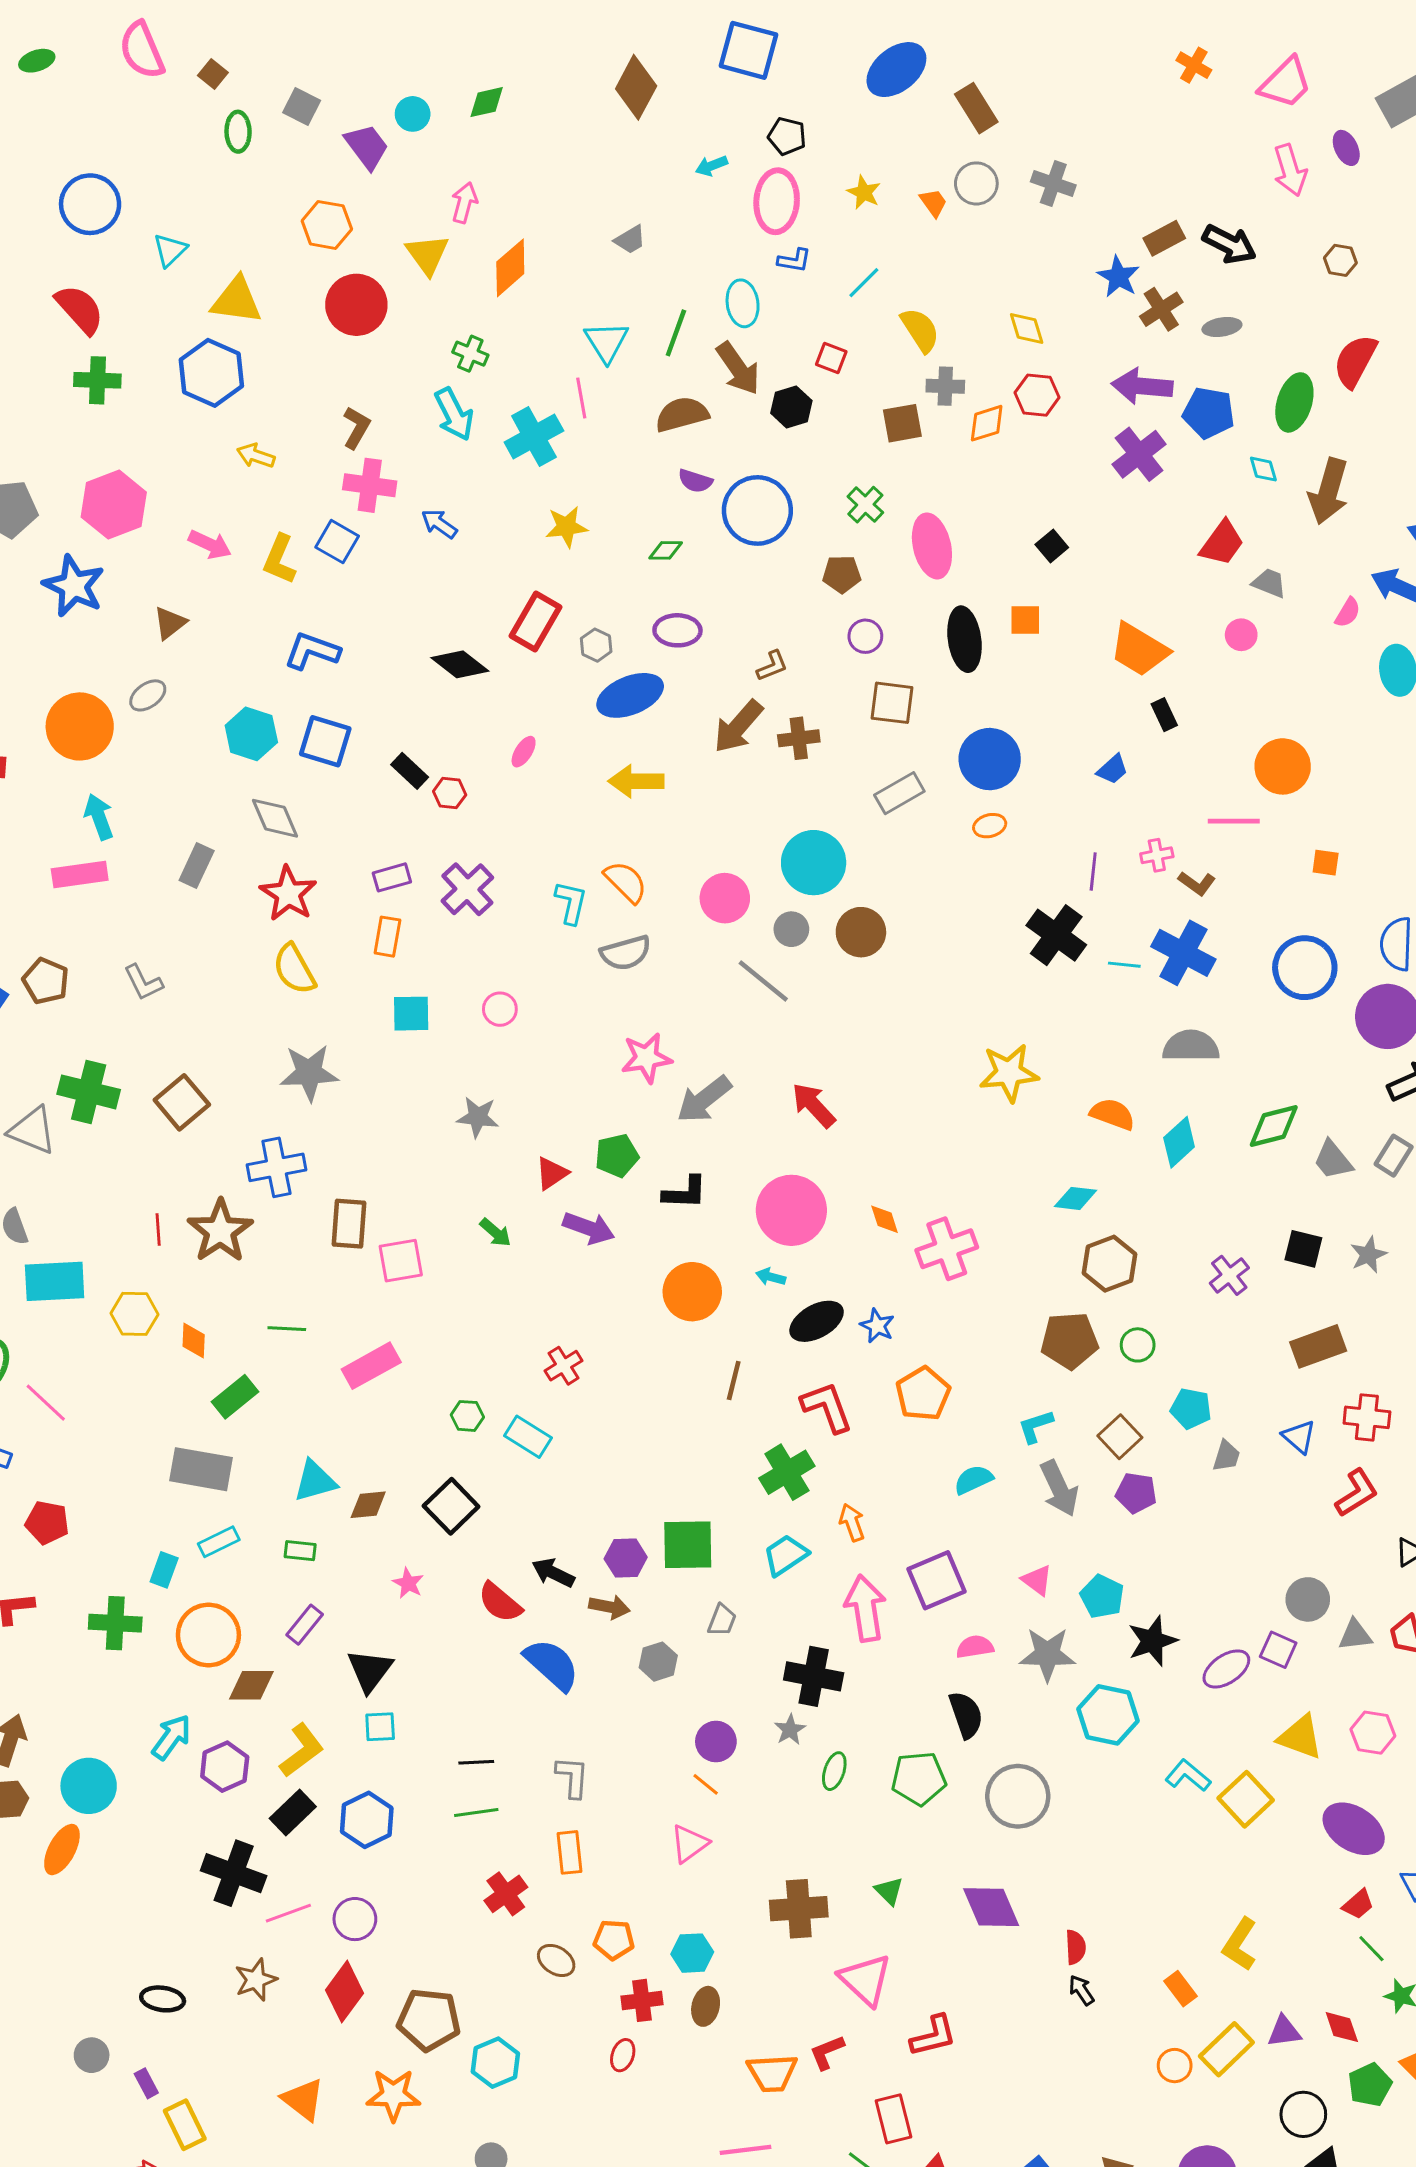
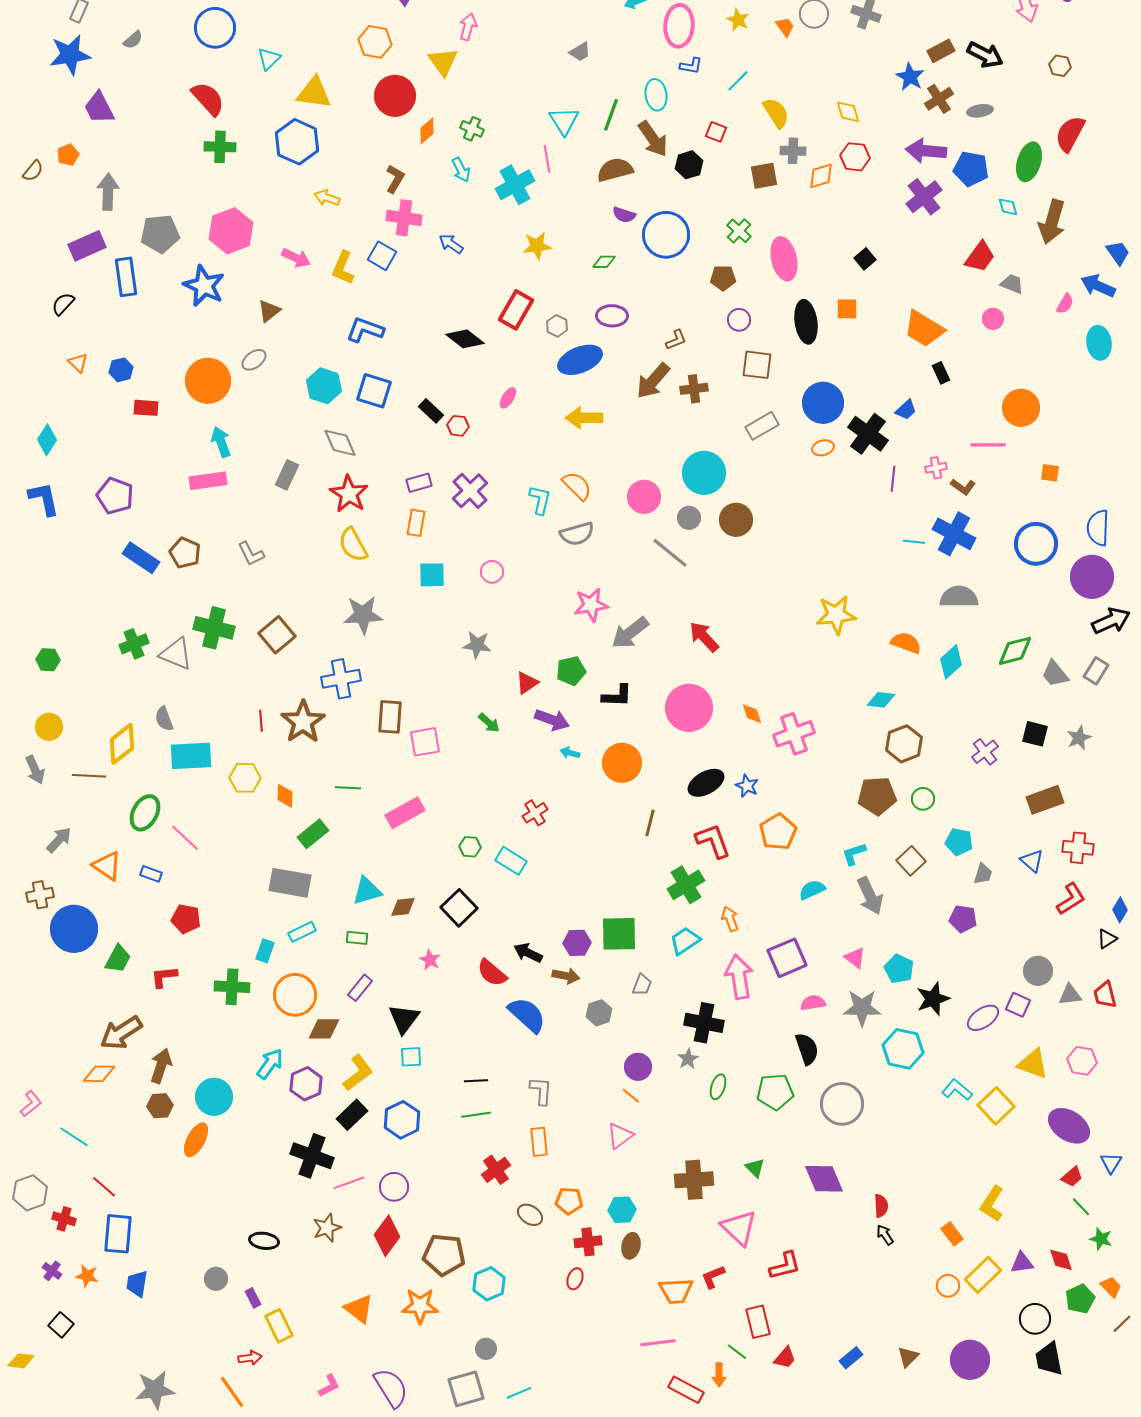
orange diamond: (510, 268) -> (427, 131), moved, size x0.7
cyan arrow: (454, 414) -> (461, 170), size x0.7
black cross: (1056, 935) -> (868, 434), moved
cyan arrow: (771, 1277) -> (570, 753), moved
purple pentagon: (1136, 1493) -> (963, 919), moved

